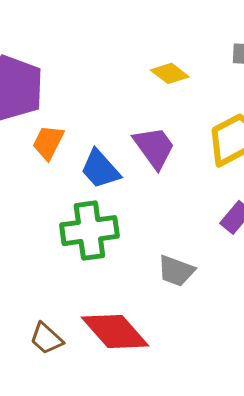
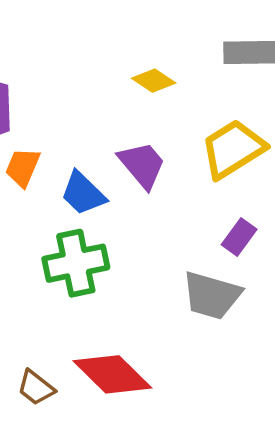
gray trapezoid: (176, 271) -> (212, 295), moved, size x1.4

